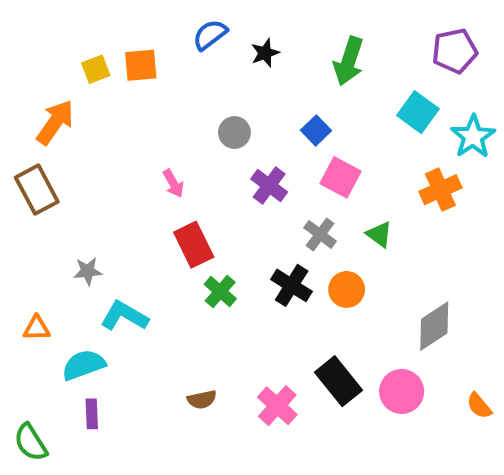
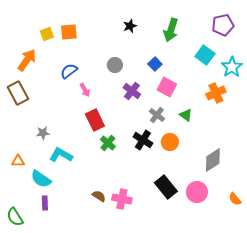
blue semicircle: (210, 35) -> (69, 71), moved
cyan semicircle: (84, 365) -> (41, 179), turned -125
brown semicircle: (202, 400) -> (99, 196), turned -136
pink cross: (277, 406) -> (122, 199), moved, turned -30

